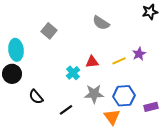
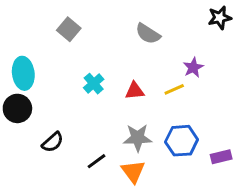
gray square: (49, 31) -> (69, 29), moved
purple star: (139, 54) -> (193, 67), moved
cyan cross: (73, 73) -> (94, 84), moved
black semicircle: (36, 97) -> (53, 142), turned -91
orange triangle: (112, 117) -> (133, 171), moved

